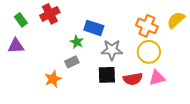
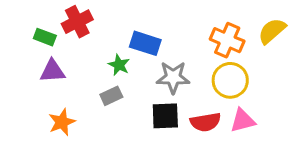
green rectangle: (21, 20) -> (45, 37), moved, turned -32
purple triangle: (16, 46) -> (53, 71), moved
orange star: (53, 79) -> (62, 122), moved

